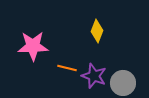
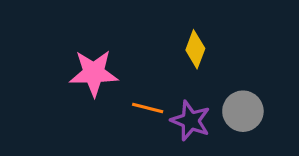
gray circle: (123, 83) -> (243, 111), moved

